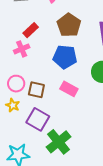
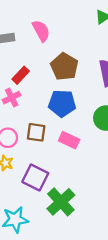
brown square: (36, 90) -> (36, 132), moved

